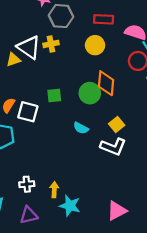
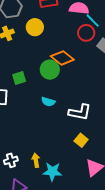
yellow circle: (95, 45) -> (35, 27), moved
orange diamond: (106, 83) -> (62, 58), turned -45
yellow square: (117, 125) -> (81, 140), moved

